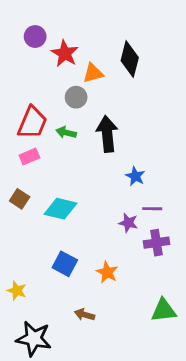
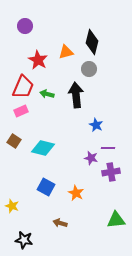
red star: (65, 53) -> (38, 60), moved
gray circle: (76, 97) -> (89, 69), moved
black star: (34, 339) -> (24, 240), size x0.7

